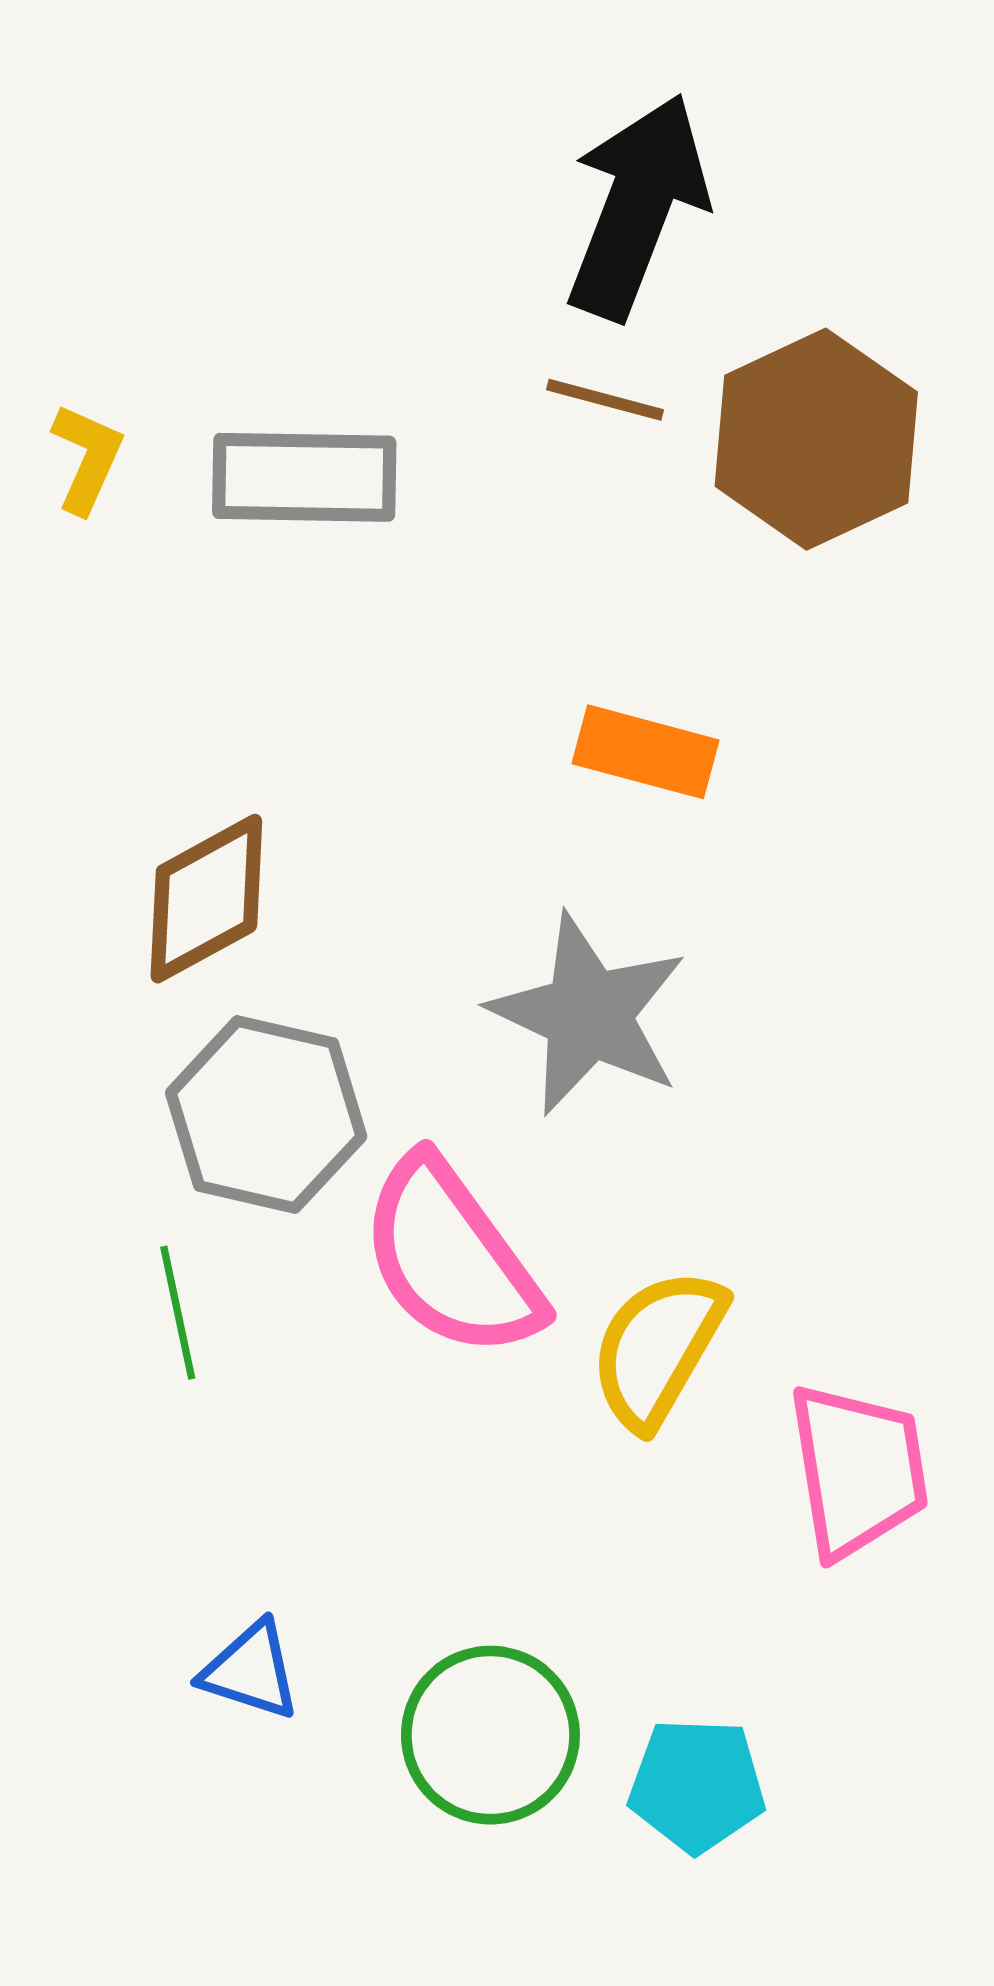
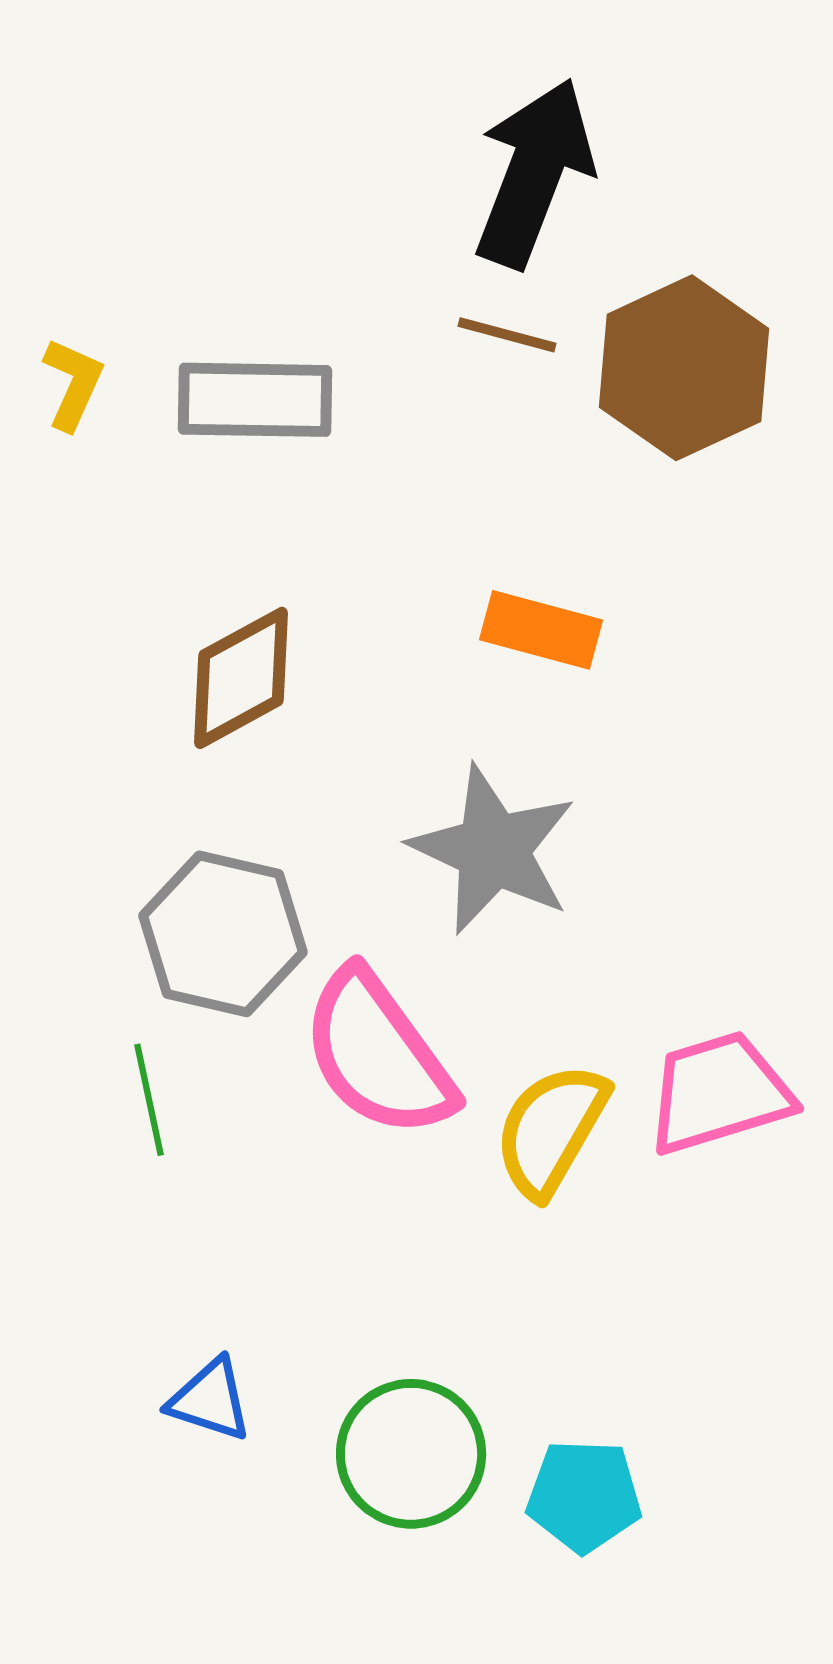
brown diamond: (206, 899) -> (241, 678), moved
pink trapezoid: (858, 1470) -> (719, 1093), moved, turned -98

